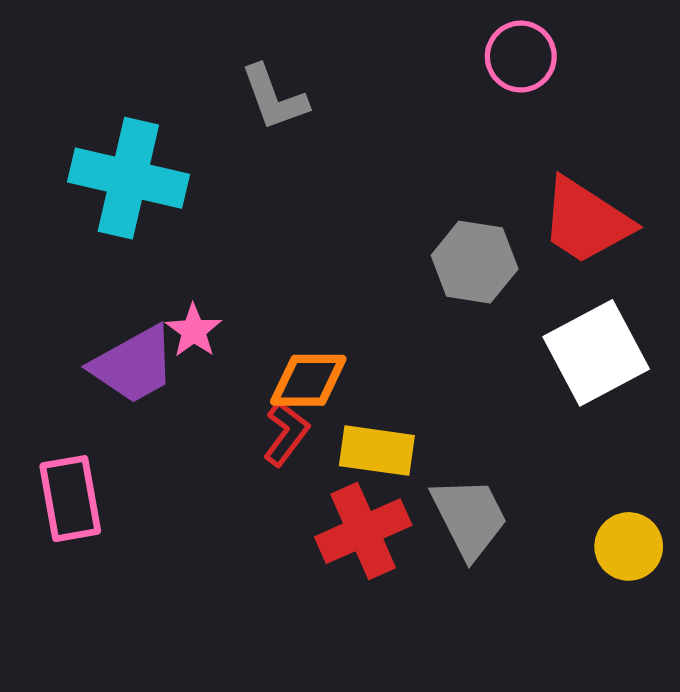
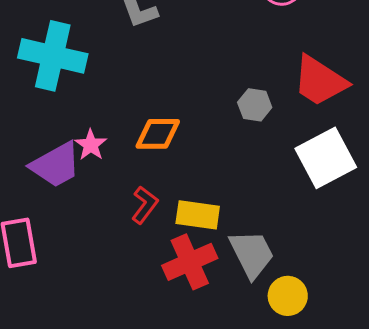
gray hexagon: (475, 262) -> (255, 105), size x0.7
orange diamond: (308, 380) -> (158, 134), moved
yellow circle: (629, 546) -> (288, 296), moved

